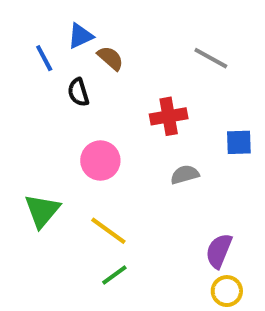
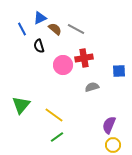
gray line: (211, 58) -> (76, 29), moved
pink circle: (100, 161) -> (63, 65), moved

